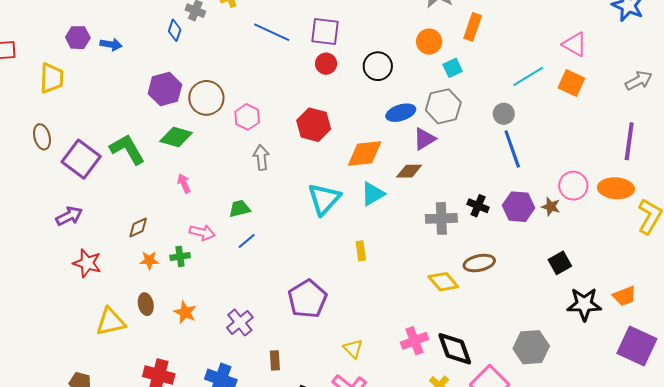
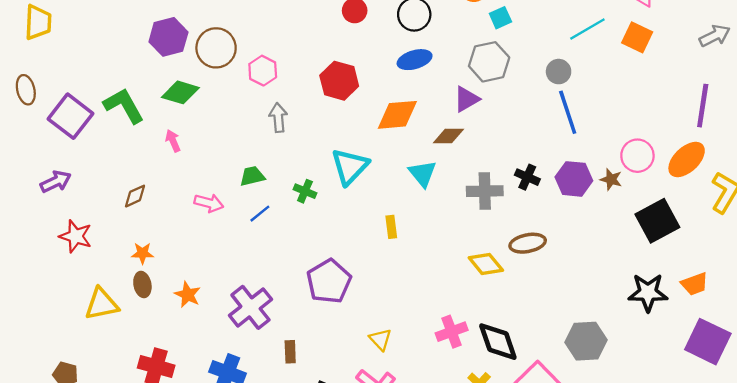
blue ellipse: (401, 113) -> (415, 60), moved
pink arrow: (184, 183) -> (173, 141), moved
orange ellipse: (616, 188) -> (687, 159), turned -48
cyan triangle: (373, 194) -> (423, 174), moved, turned -40
green cross: (180, 256) -> (305, 191), moved, turned 30
orange star: (149, 260) -> (142, 253), moved
black square: (560, 263) -> (657, 221), moved, size x1.6
purple cross: (240, 322) -> (251, 307), size x1.4

